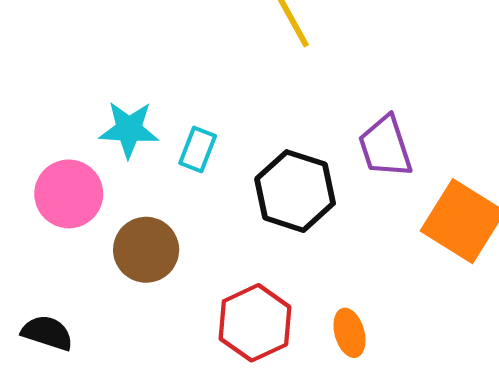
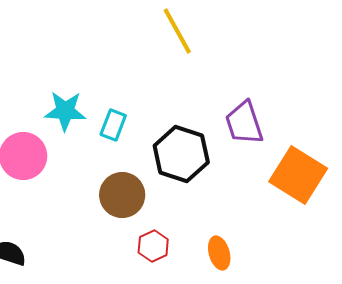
brown circle: (146, 250) -> (122, 195), moved
red hexagon: (255, 323) -> (153, 246), size x0.6

